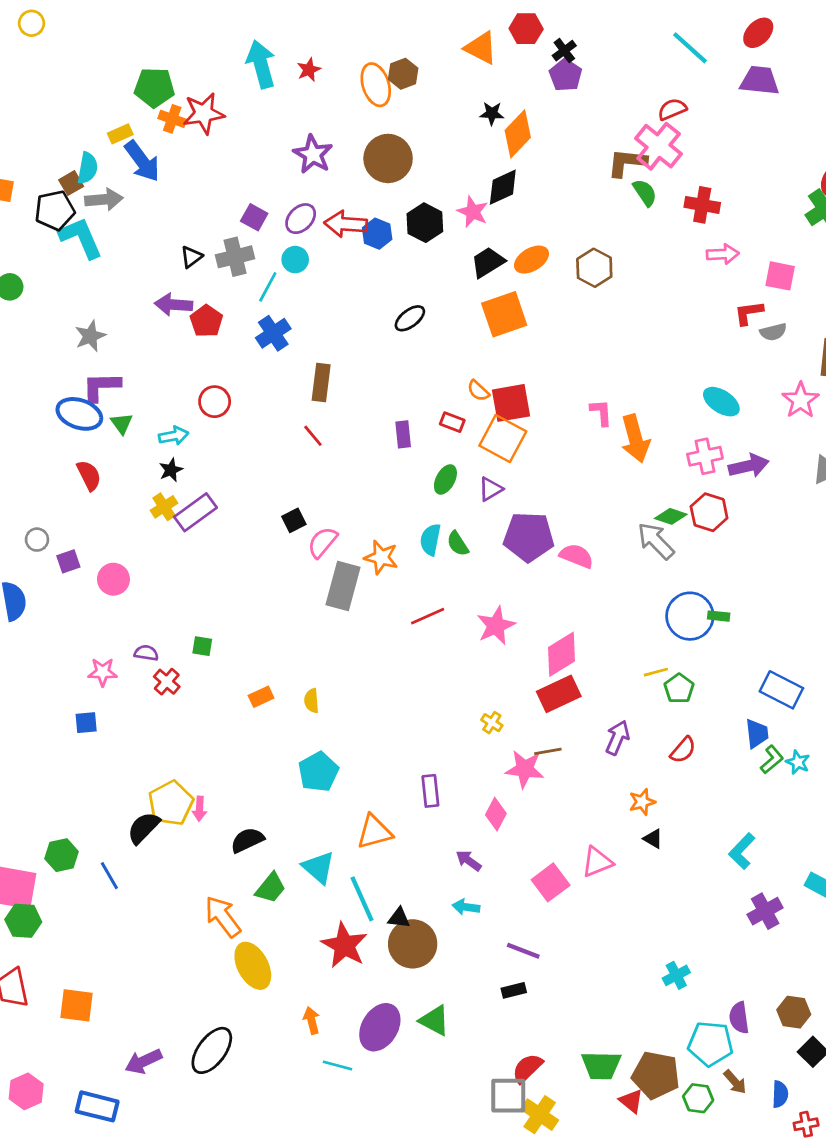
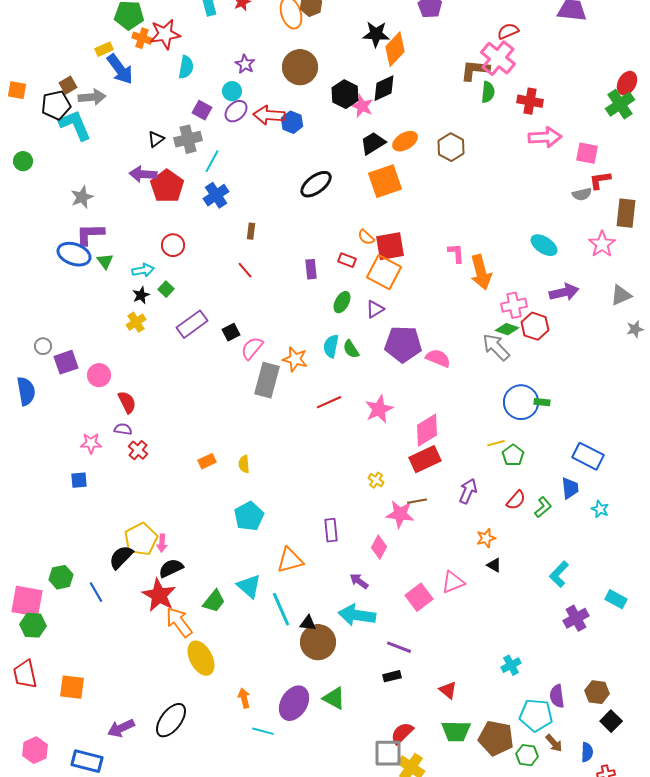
black star: (492, 113) -> (376, 34), size x1.5
purple star: (313, 154) -> (245, 64), size x0.7
cyan semicircle: (88, 168) -> (186, 67), moved
green semicircle: (645, 193) -> (488, 92), turned 40
black hexagon: (425, 223) -> (345, 94), moved
pink arrow: (723, 254) -> (545, 137), size x1.4
cyan circle: (295, 260) -> (232, 91), moved
red L-shape: (749, 313) -> (600, 180), moved
black ellipse: (410, 318) -> (316, 184), size x1.4
red pentagon: (206, 321) -> (167, 186), size x1.4
brown rectangle: (321, 382) -> (251, 231), size x0.6
pink cross: (705, 456) -> (514, 305), moved
red semicircle: (89, 475) -> (127, 402), moved
purple rectangle: (195, 512) -> (192, 324), moved
purple square: (68, 561) -> (66, 362), size x1.4
green square: (202, 646) -> (166, 289), moved, turned 35
green L-shape: (772, 760) -> (543, 507), moved
black semicircle: (247, 840) -> (171, 568), moved
cyan arrow: (466, 907) -> (357, 615), size x1.8
red star: (344, 945) -> (159, 595), moved
red triangle: (631, 1101) -> (448, 690), moved

